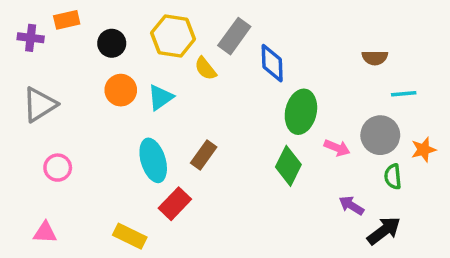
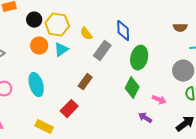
yellow hexagon: (173, 36) -> (57, 25), moved
gray rectangle: (234, 36) -> (102, 51), moved
pink arrow: (337, 148) -> (159, 100), moved
cyan ellipse: (153, 160) -> (36, 85), moved
purple arrow: (351, 205) -> (145, 118), moved

